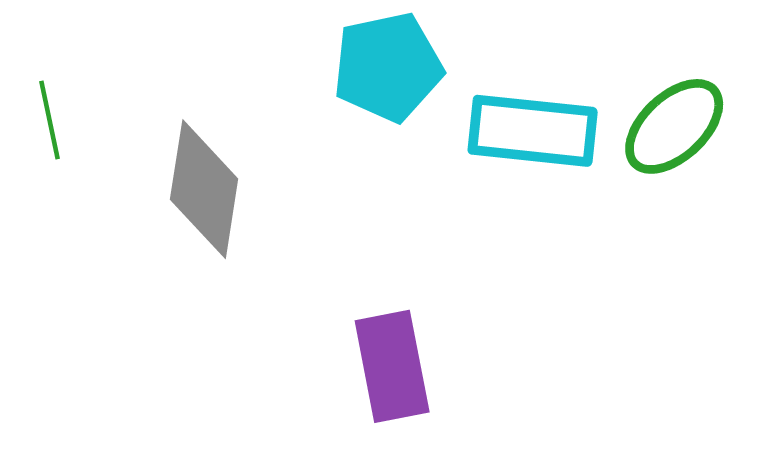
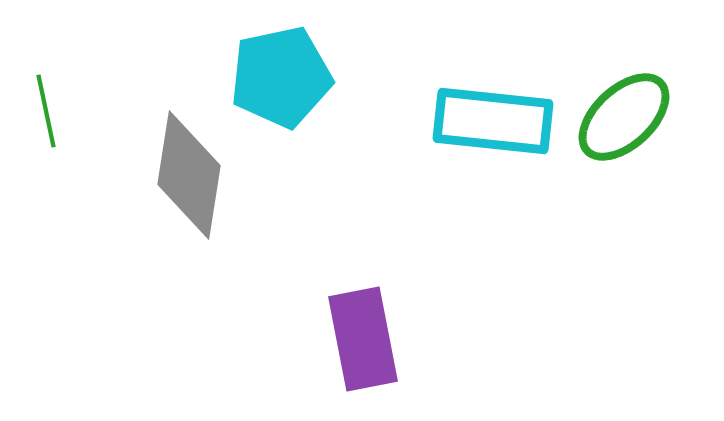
cyan pentagon: (388, 67) -> (281, 77), moved

